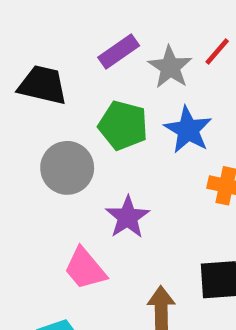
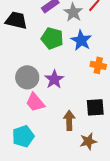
gray circle: (67, 168) -> (27, 77), moved

